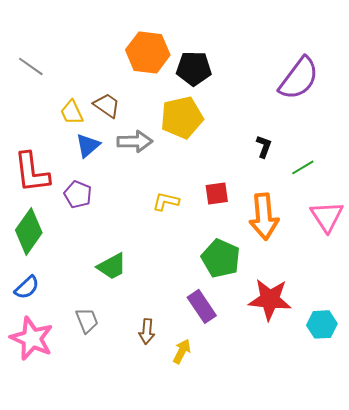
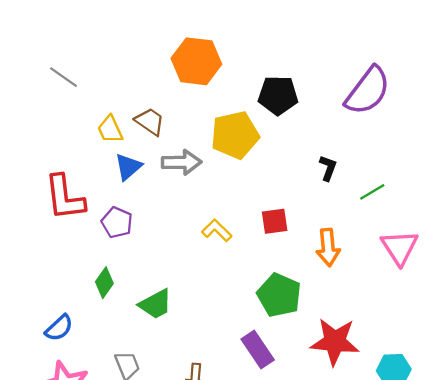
black pentagon: (194, 68) -> (278, 95), moved
yellow L-shape: (166, 201) -> (217, 230), turned 32
orange arrow: (264, 216) -> (328, 247), size x0.7
green diamond: (29, 231) -> (104, 283), moved, size x0.6

